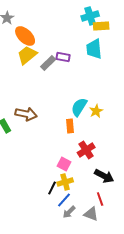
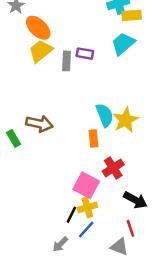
cyan trapezoid: (94, 49) -> (123, 44), turned 55
gray rectangle: (48, 63) -> (66, 61), turned -42
cyan semicircle: (79, 107) -> (105, 115), turned 126
yellow star: (96, 111) -> (126, 120), size x1.5
pink square: (64, 164) -> (86, 185), size x1.5
gray arrow: (69, 212) -> (60, 244), moved

